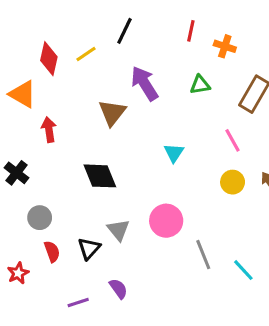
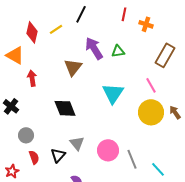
green triangle: (200, 85) -> (118, 51), moved
cyan triangle: (174, 153) -> (113, 93), size x1.6
yellow circle: (233, 182) -> (151, 112), size x1.6
pink circle: (166, 221) -> (108, 150), moved

